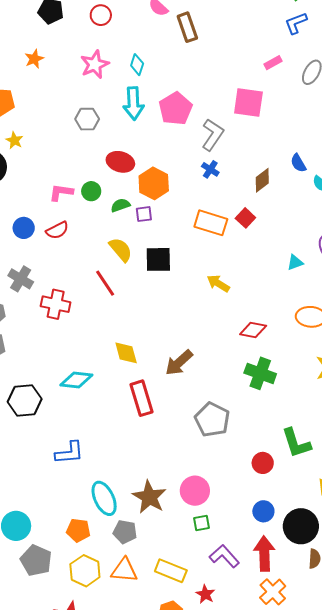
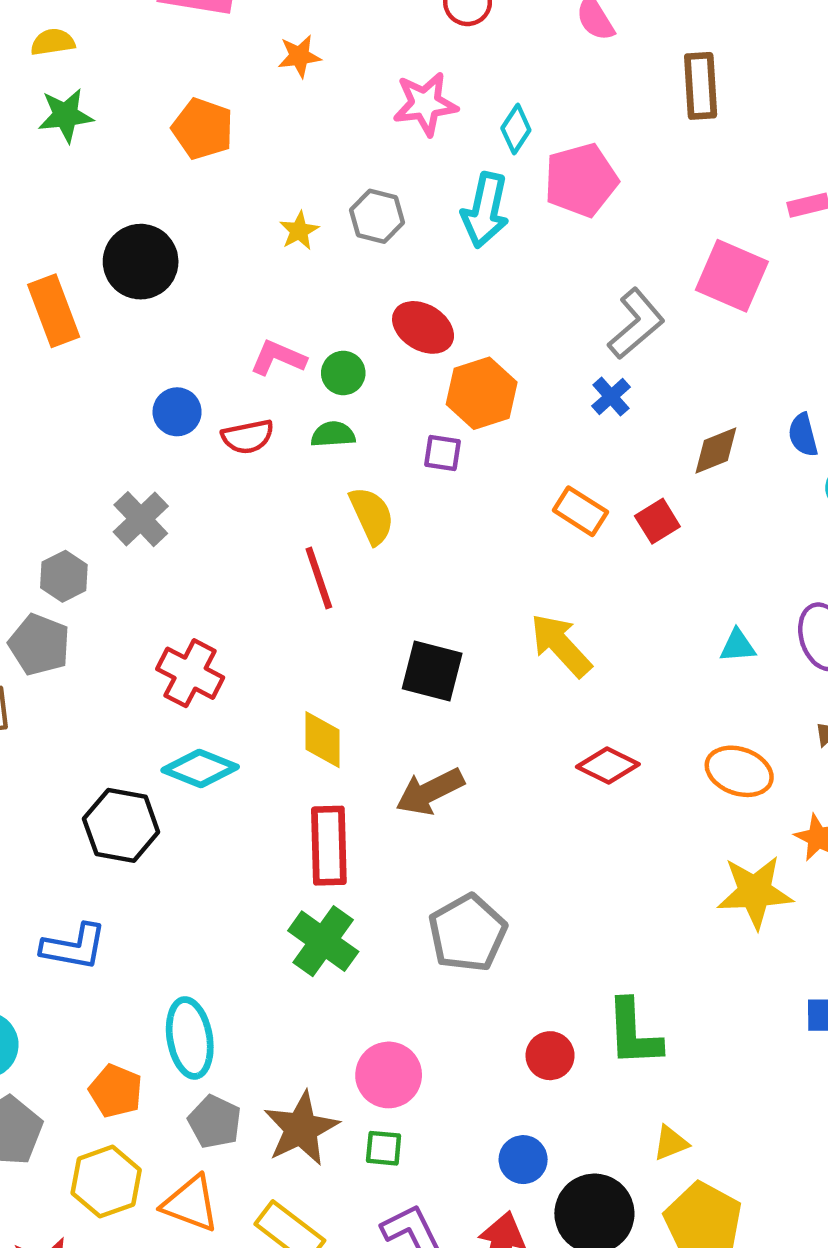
brown rectangle: (187, 27) -> (701, 86), moved
pink pentagon: (176, 109) -> (581, 180), moved
yellow star: (14, 140) -> (299, 231), moved
green semicircle: (120, 205) -> (333, 434), moved
orange rectangle: (211, 223) -> (580, 511), size x0.7
black square: (158, 259) -> (432, 671), moved
yellow arrow: (218, 283) -> (561, 645), size x1.4
red cross: (56, 304) -> (190, 673), moved
green cross: (260, 373) -> (323, 941), moved
black hexagon: (25, 400) -> (121, 825), moved
blue L-shape: (69, 453) -> (74, 947), moved
brown star: (149, 497) -> (301, 1129), moved

